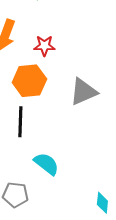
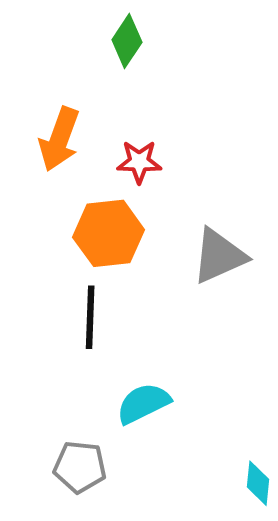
cyan semicircle: (46, 164) -> (143, 403), turned -64

